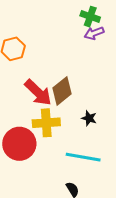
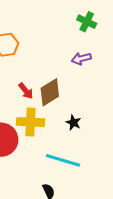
purple arrow: (94, 33) -> (81, 59), moved
red arrow: (38, 92) -> (26, 91), size x0.6

